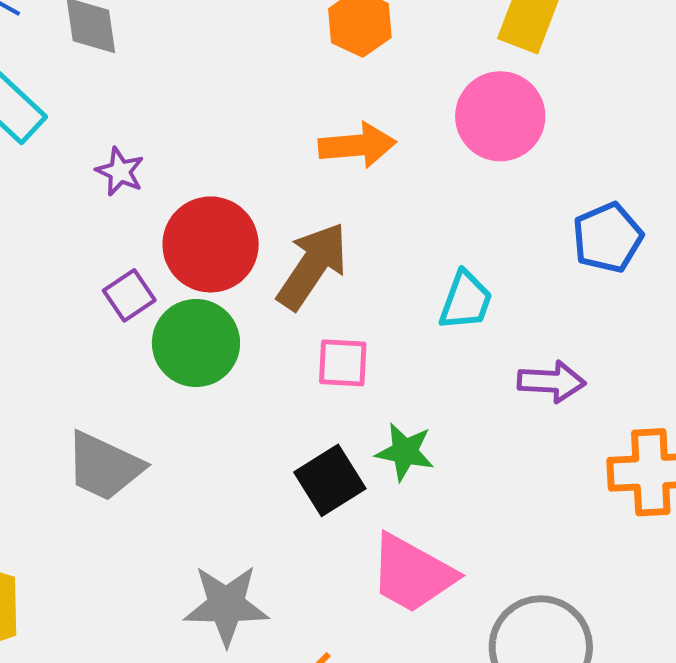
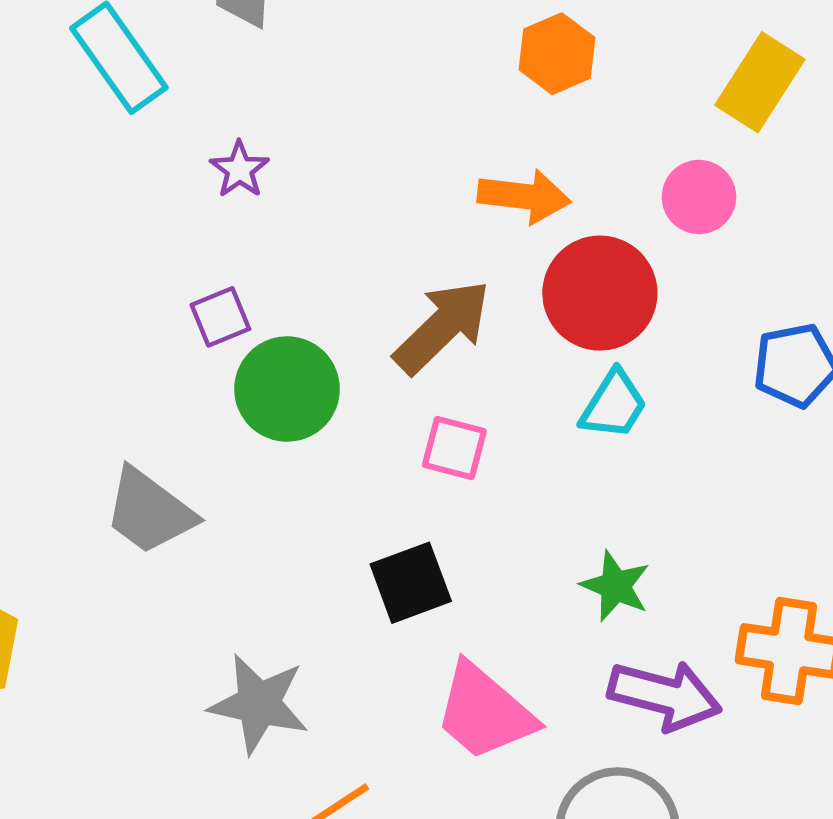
pink circle: (500, 116) -> (699, 197), size x0.7
red circle: (211, 244) -> (600, 293), moved
purple arrow: (552, 382) -> (665, 695), moved, size x1.4
green star: (405, 452) -> (615, 586), moved

